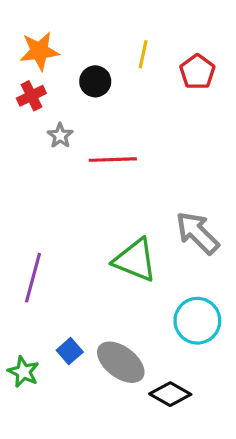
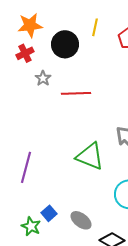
black circle: (95, 81) -> (65, 44), size x1.4
gray ellipse: (121, 362) -> (81, 220), size x0.7
green star: (23, 372) -> (31, 226), moved

